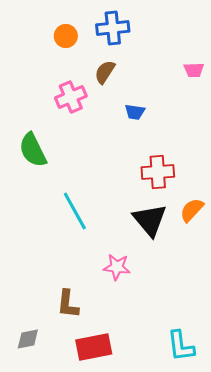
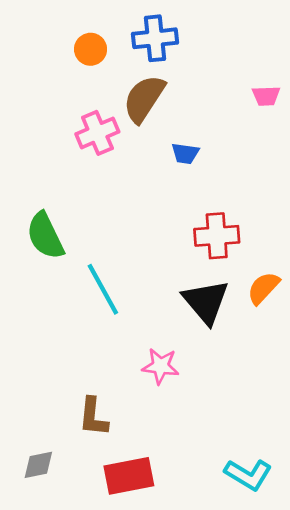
brown semicircle: (105, 72) -> (144, 99), size x1.5
green semicircle: (33, 150) -> (45, 236), moved
cyan L-shape: (181, 346) -> (248, 474), turned -52

